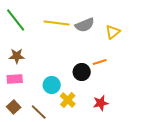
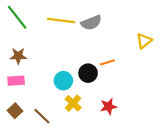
yellow triangle: (113, 32) -> (144, 41), moved
cyan circle: (52, 85) -> (63, 81), moved

